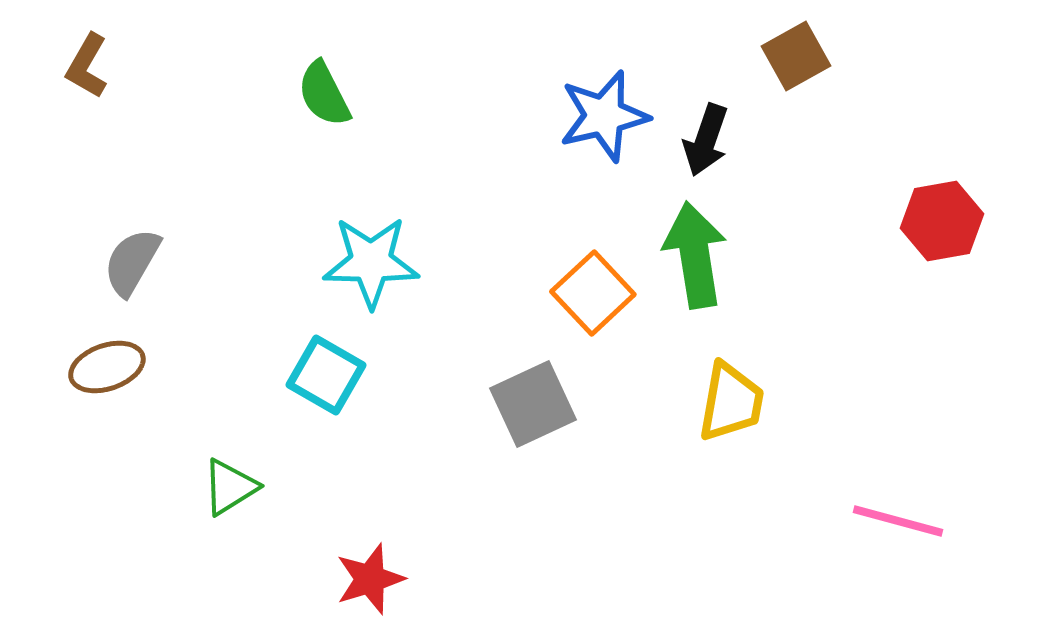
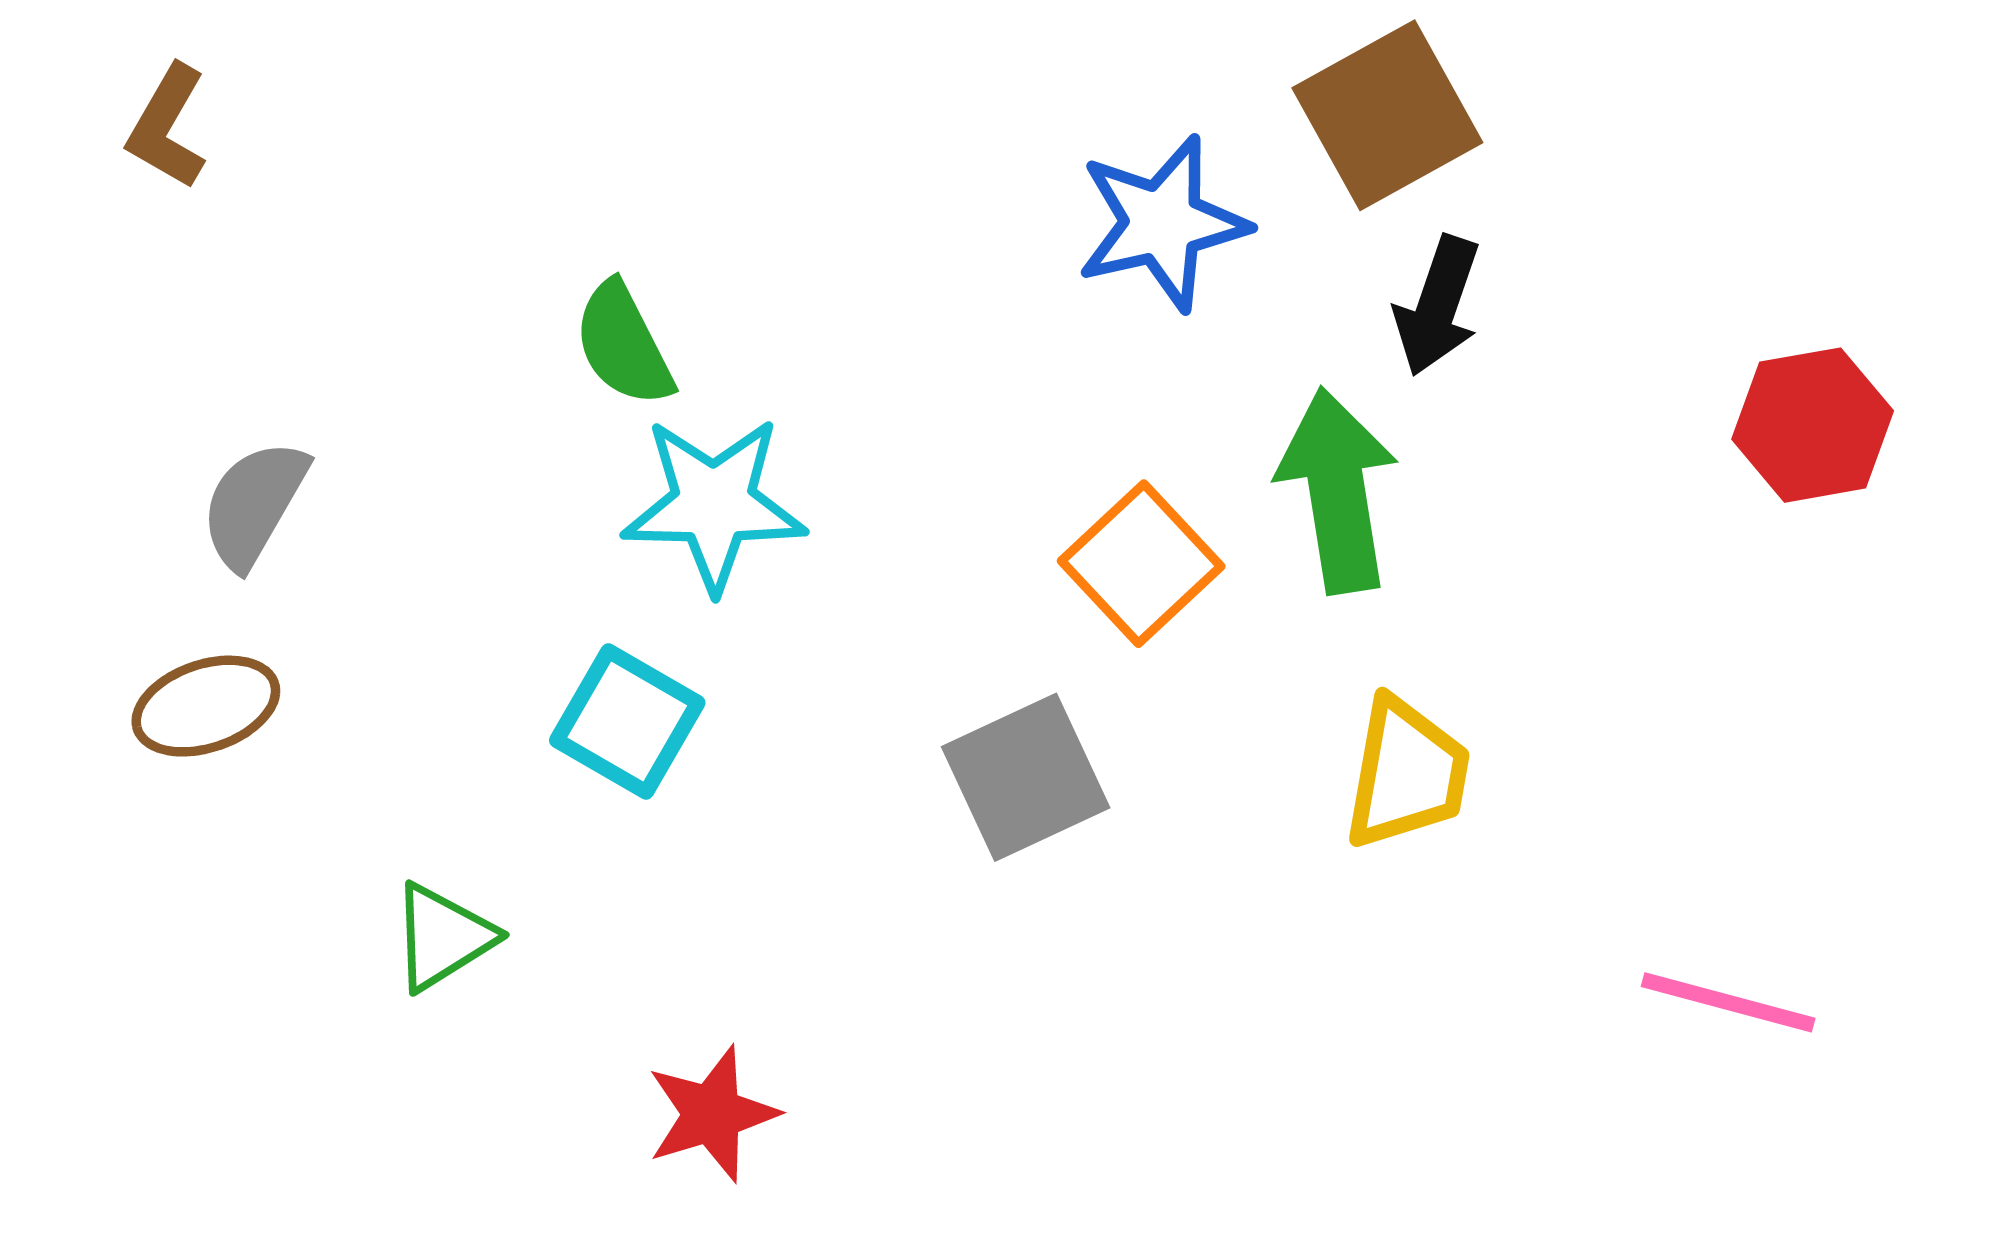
brown square: (796, 56) -> (1387, 115), moved, size x1.4
green semicircle: (324, 94) -> (623, 344), moved
black arrow: (706, 140) -> (1437, 306), moved

